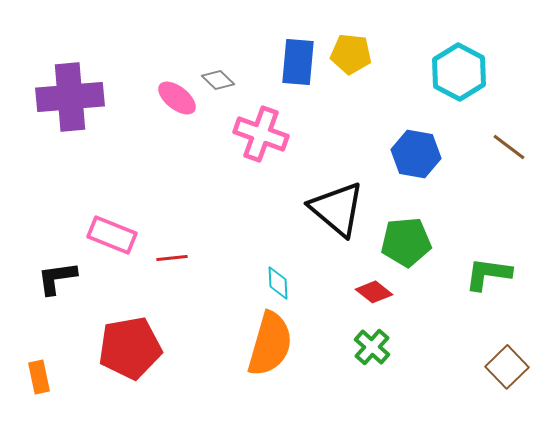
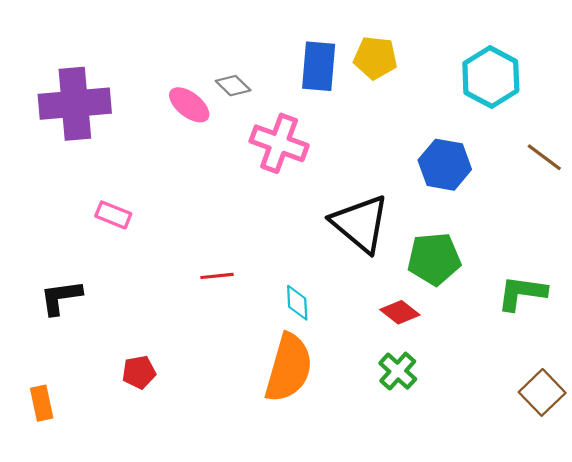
pink rectangle: (112, 235) -> (113, 215), moved, size x0.7
red line: (172, 258) -> (217, 276), moved
red pentagon: (130, 348) -> (139, 372), size x0.5

